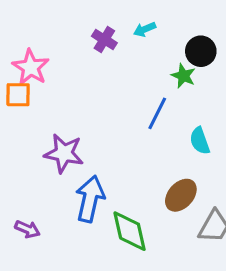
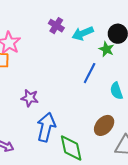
cyan arrow: (145, 29) -> (83, 33), moved, size x1.5
purple star: (64, 153) -> (30, 98), size x0.7

